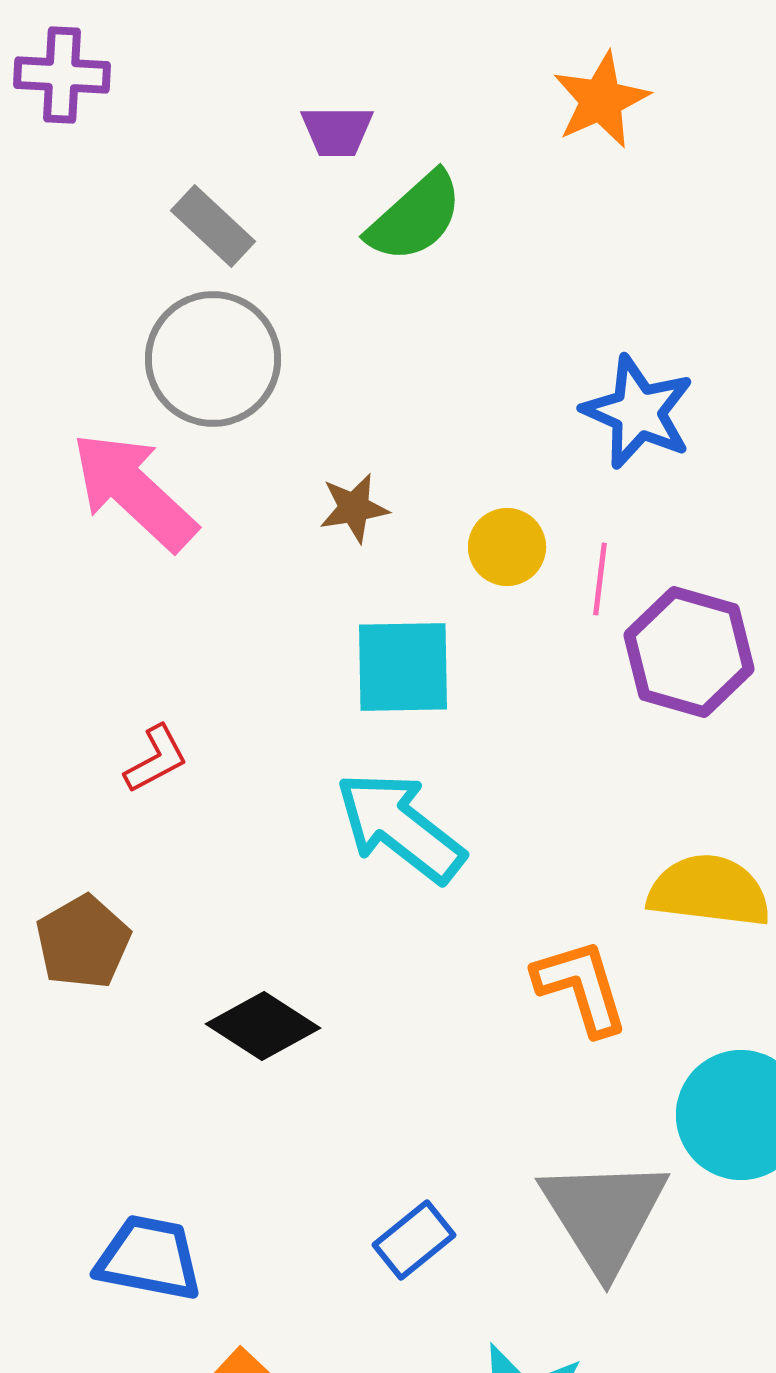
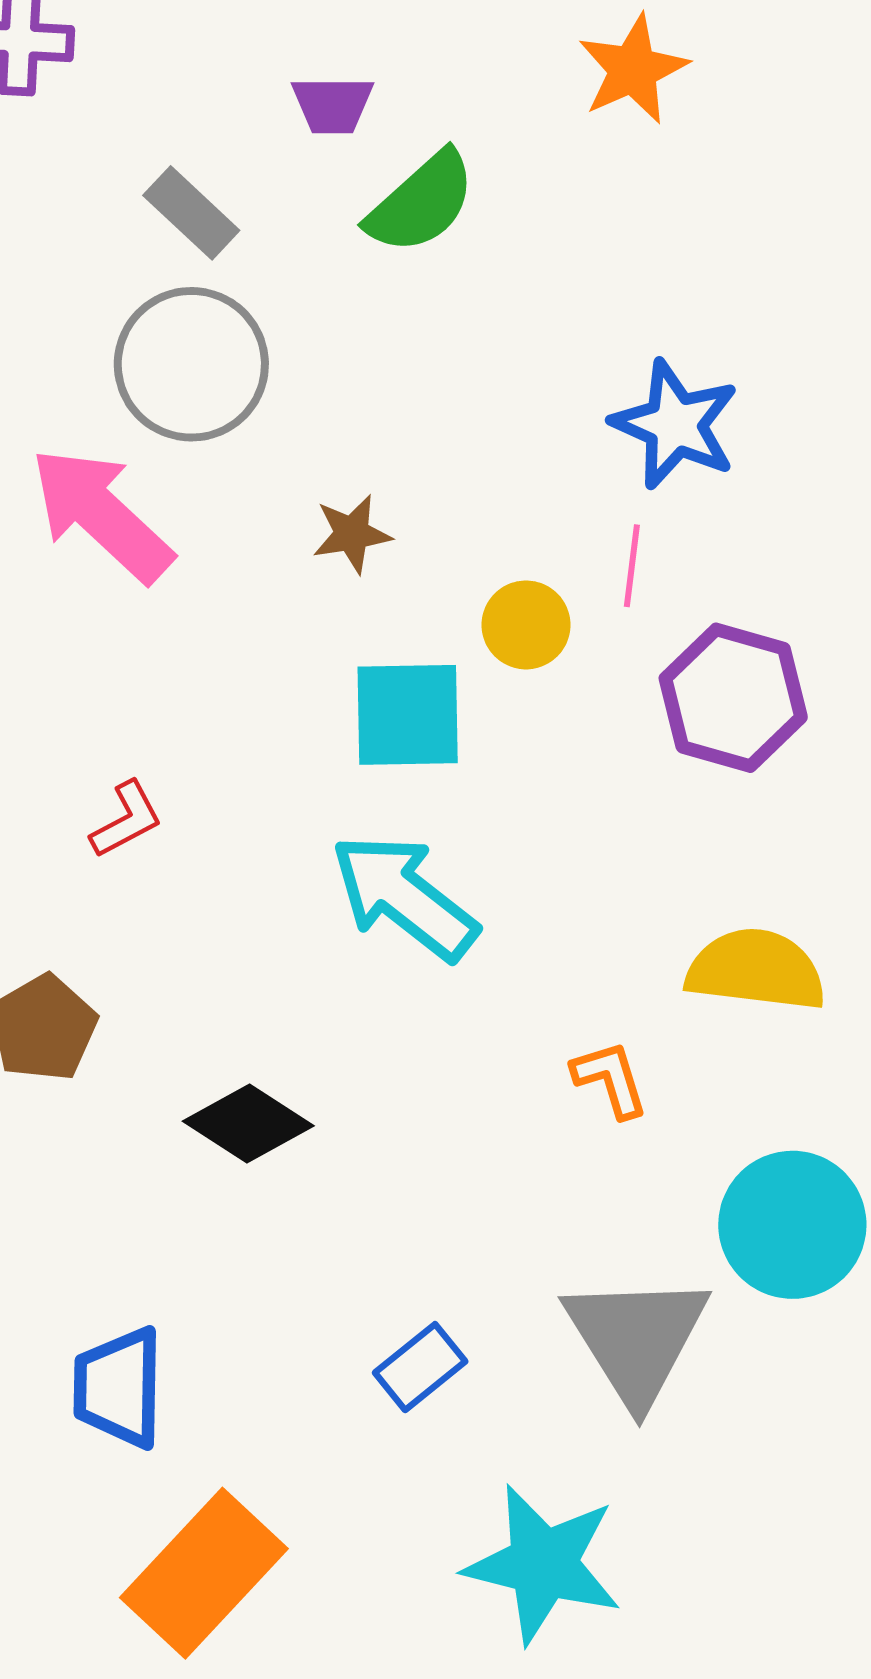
yellow circle: (507, 547) -> (526, 625), moved
pink line: (600, 579) -> (632, 566), moved
orange L-shape: (581, 987) -> (610, 1079), size x0.7
blue trapezoid: (149, 1258) -> (118, 1388), turned -100

